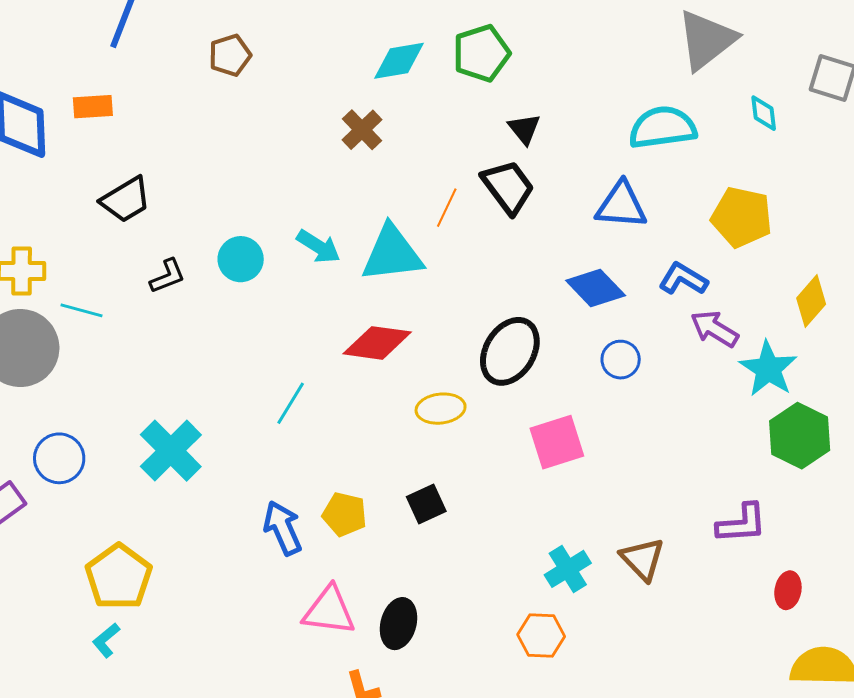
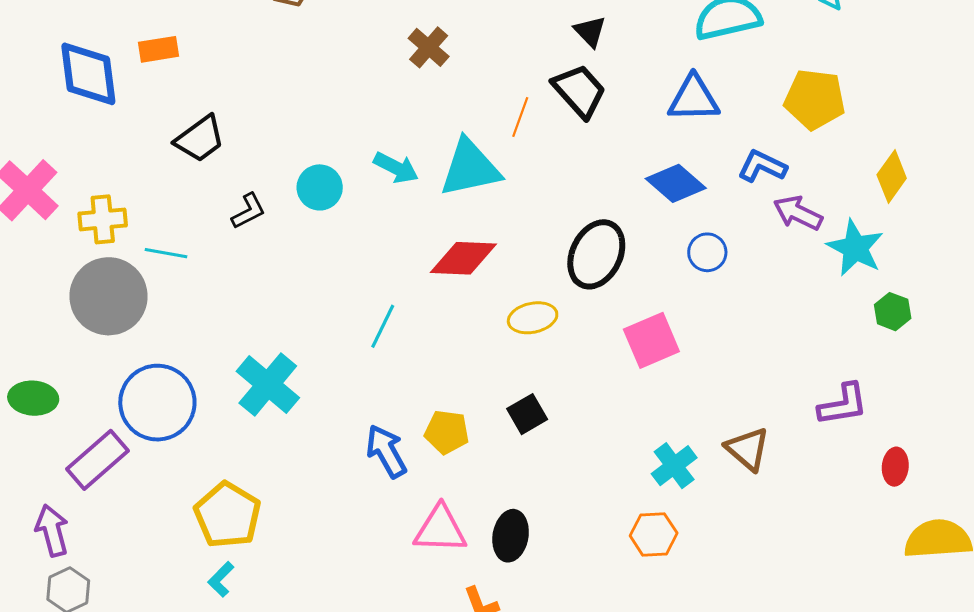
green hexagon: (800, 436) -> (893, 312), size x0.6
blue circle: (59, 458) -> (157, 403), size x1.5

